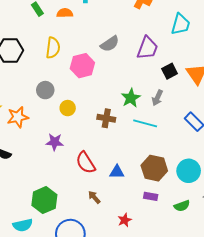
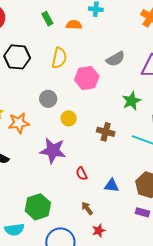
green star: (131, 98) -> (132, 101), moved
purple star: (55, 142) -> (53, 151), size x1.5
red semicircle: (86, 163) -> (82, 174), size x0.6
red star: (125, 220) -> (99, 231), moved

